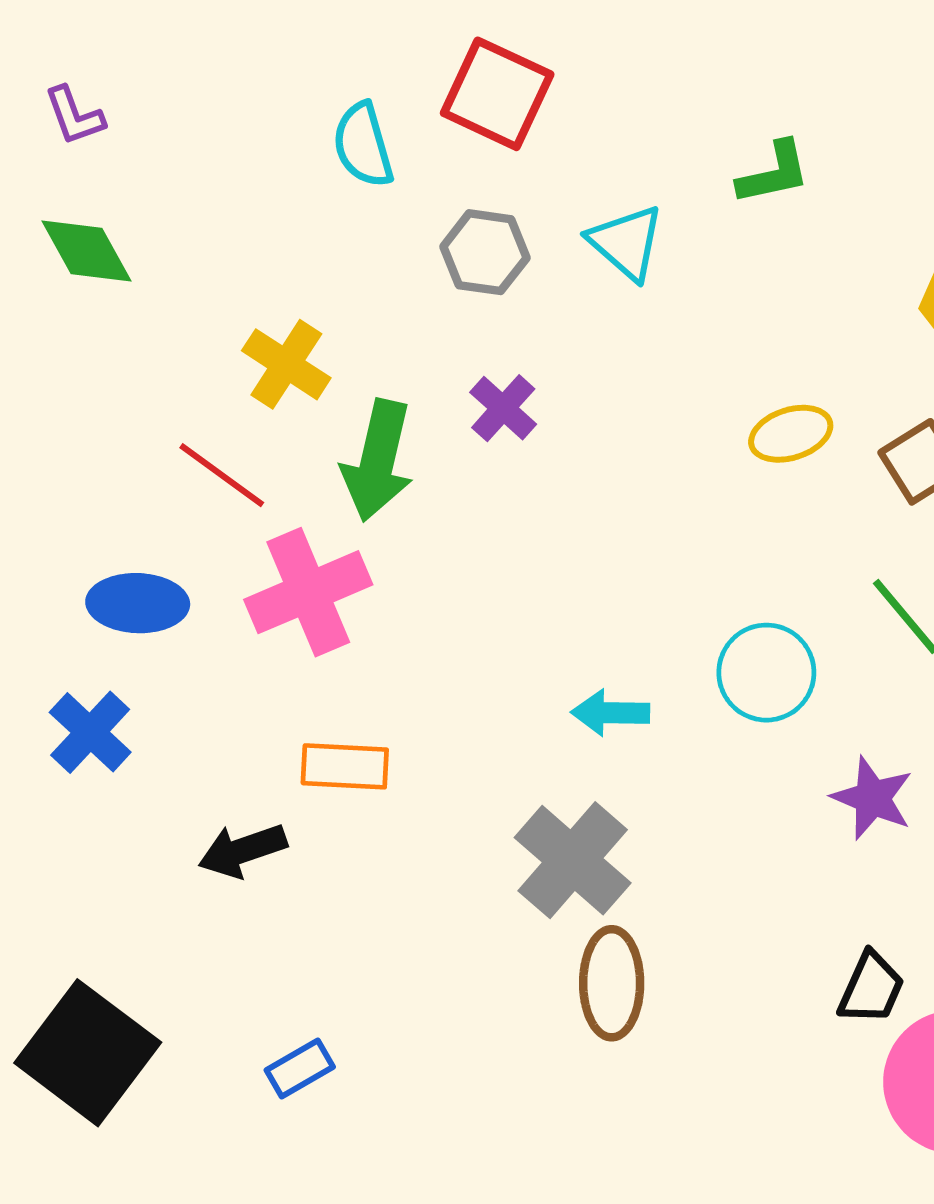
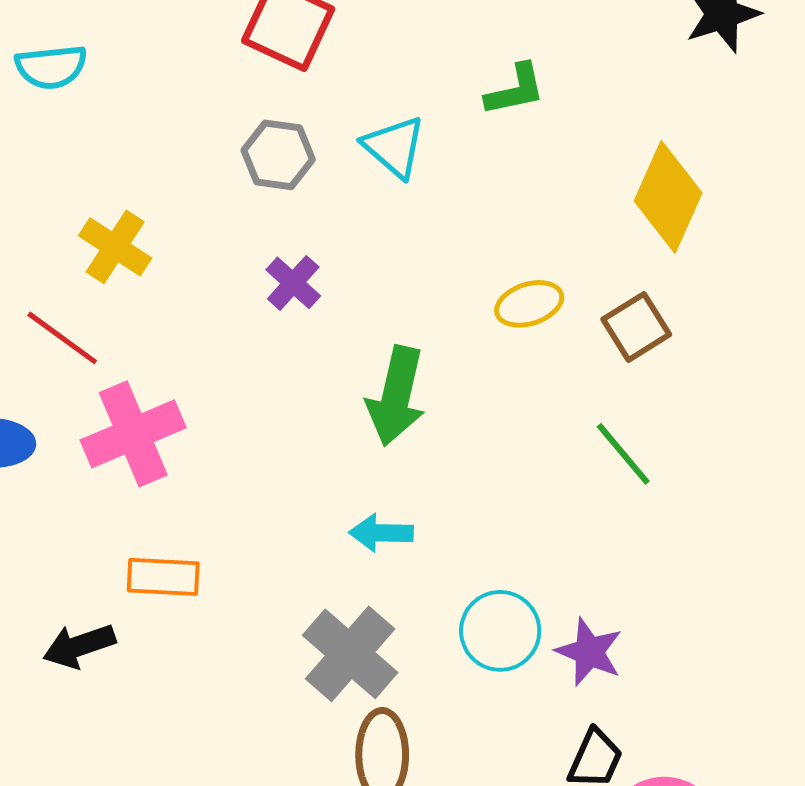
cyan semicircle: (363, 145) -> (51, 67), moved, turned -80
green arrow: (378, 461) -> (396, 396), moved
cyan circle: (766, 673) -> (500, 631), moved
purple star: (872, 798) -> (589, 652), moved

